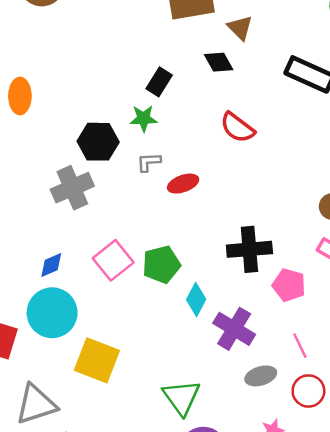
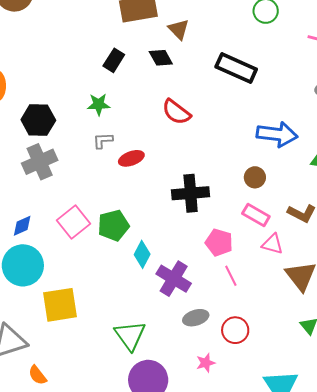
black rectangle: (159, 82) -> (114, 60), moved
black hexagon: (98, 142) -> (38, 120), moved
black cross: (249, 249) -> (191, 193), moved
pink line: (300, 346) -> (231, 276), moved
yellow square: (97, 360) -> (60, 305), turned -30

